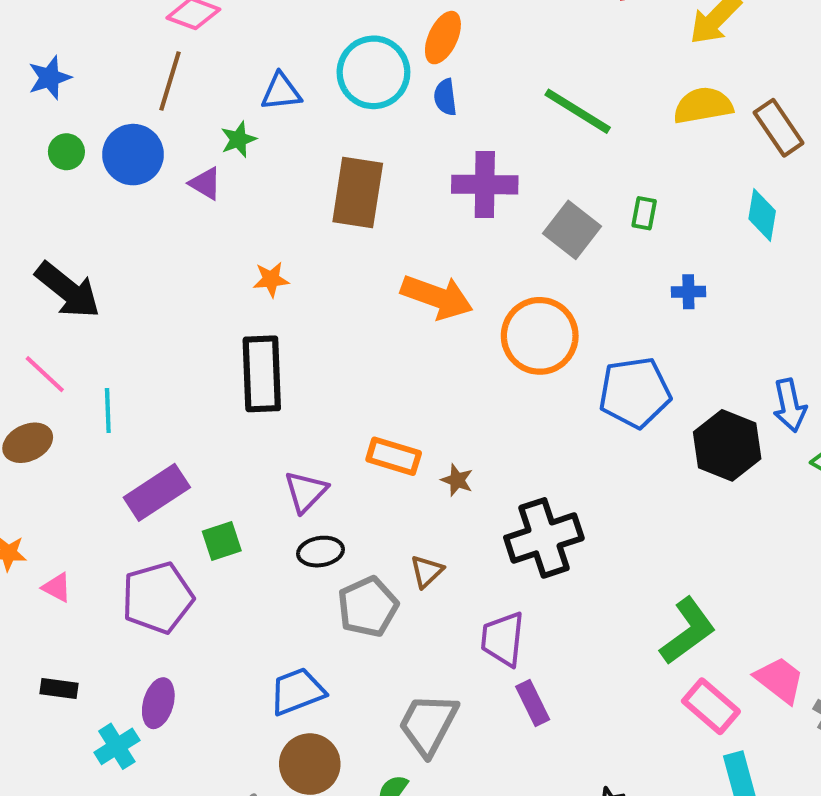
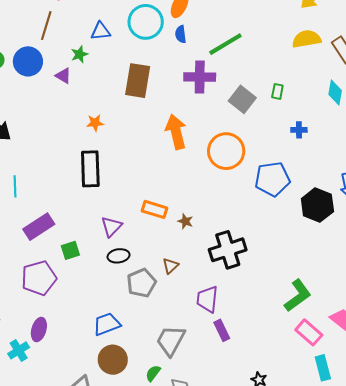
green line: (578, 111) -> (225, 44), moved, turned -63
orange arrow: (437, 297) -> (176, 132), turned -124

